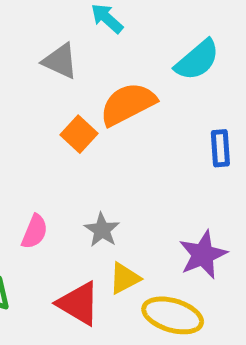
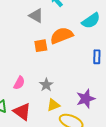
orange square: (79, 134) -> (41, 46), turned 32
red triangle: (79, 304) -> (22, 112), moved

